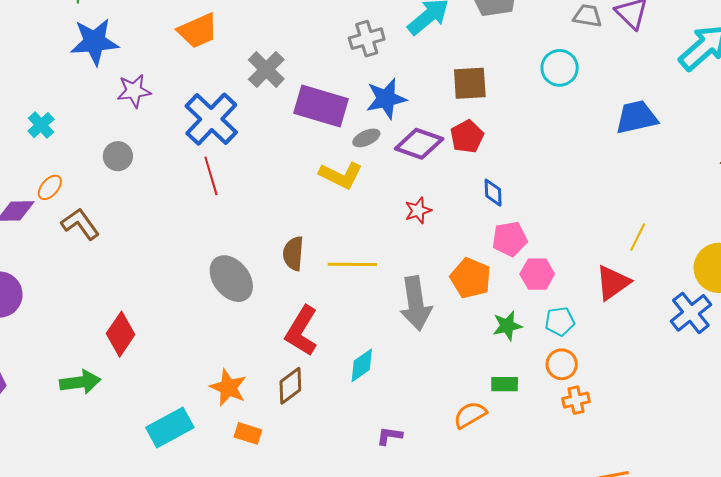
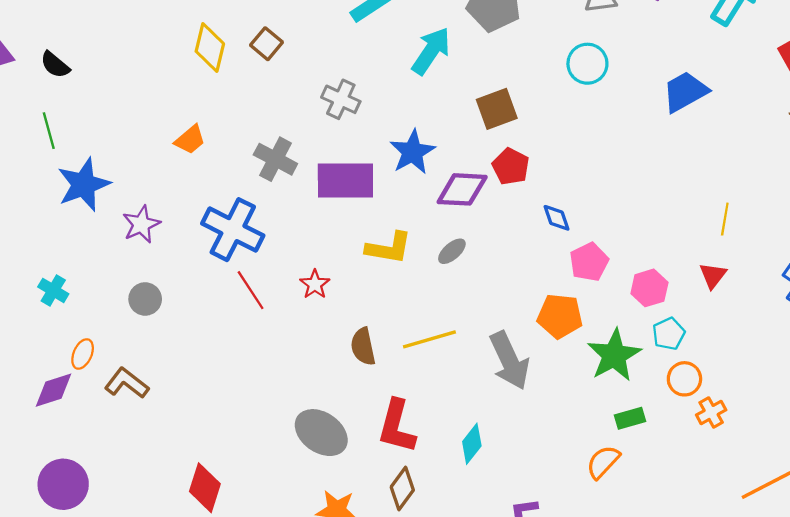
orange trapezoid: (198, 31) -> (190, 140), size x0.7
gray cross: (367, 39) -> (341, 99), moved, turned -32
gray ellipse: (366, 138) -> (452, 251), moved
red star: (418, 210) -> (315, 284), moved
pink hexagon: (537, 274) -> (649, 288), moved
gray ellipse: (231, 279) -> (321, 433), moved
red triangle: (613, 283) -> (713, 275), size x0.7
green star: (507, 326) -> (614, 355), size x1.6

